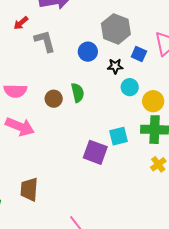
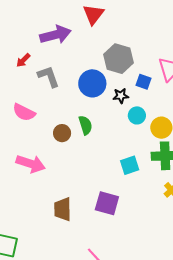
blue circle: (88, 52) -> (92, 83), size x1.4
pink semicircle: (15, 91) -> (24, 112), moved, turned 30
purple square: (95, 152) -> (107, 203), moved
brown trapezoid: (29, 189) -> (63, 209), moved

